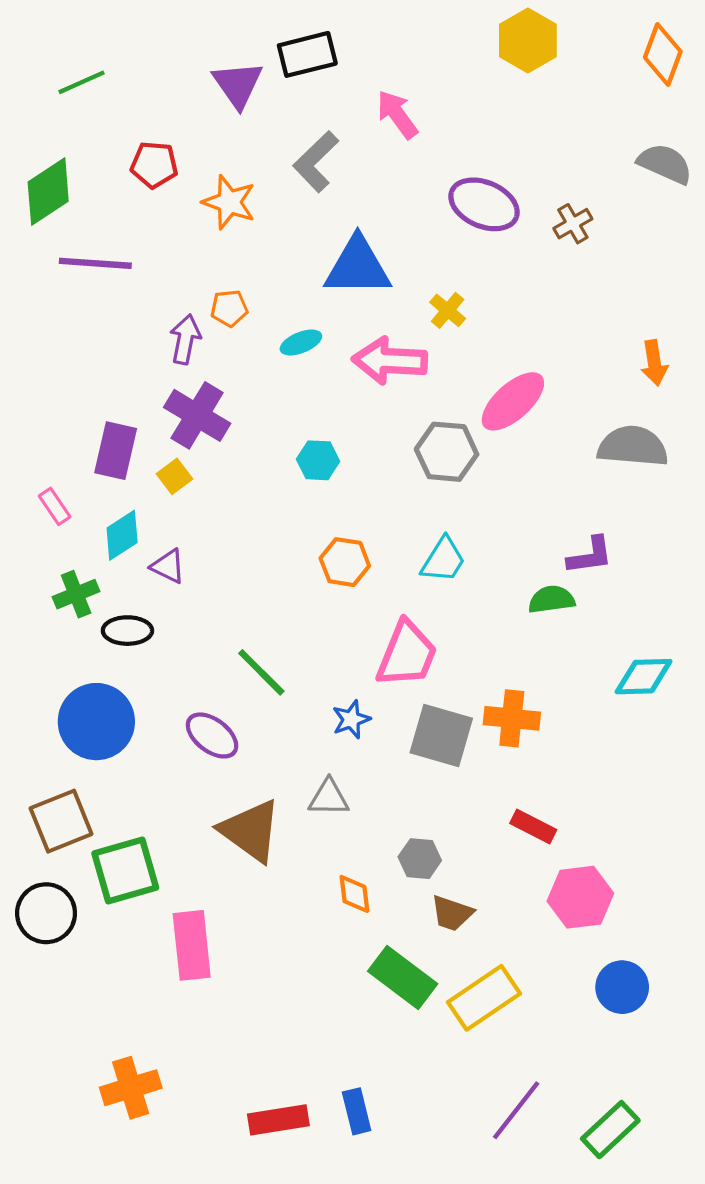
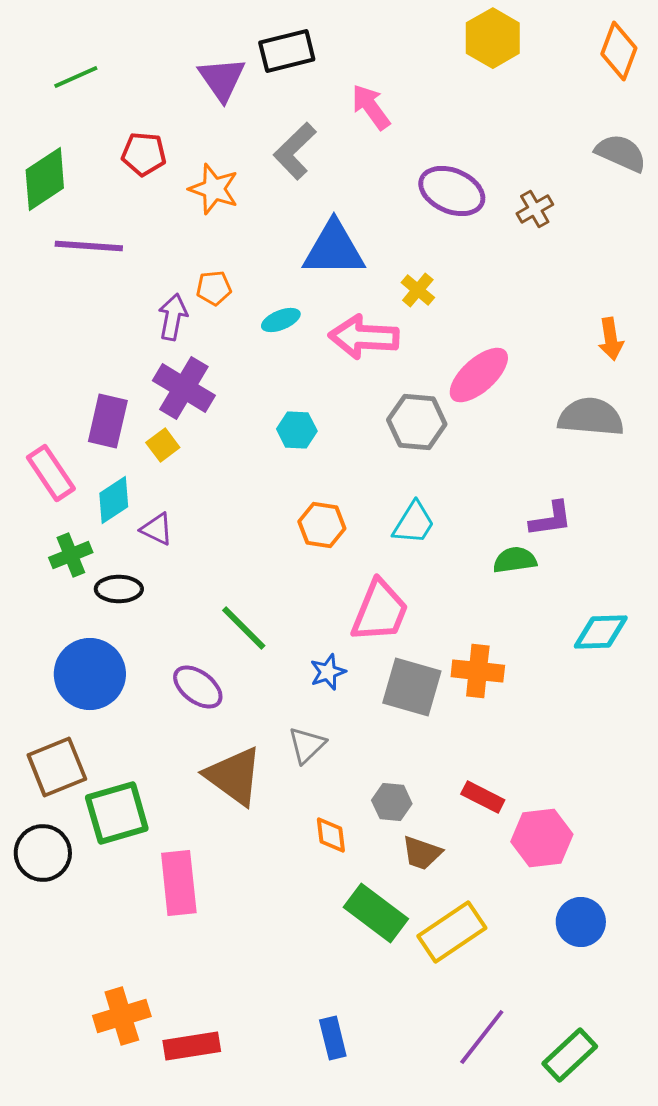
pink rectangle: (55, 506) -> (51, 473), size x1.6
gray triangle: (329, 798) -> (307, 745), turned -45
red rectangle: (533, 827) -> (483, 797), moved
red rectangle: (278, 1120) -> (192, 1046), moved

